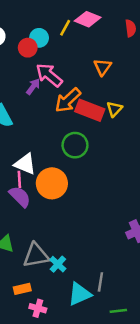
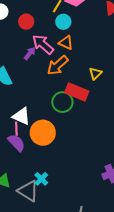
cyan circle: (39, 38) -> (63, 22), moved
orange triangle: (103, 67) -> (66, 43), moved, turned -42
red rectangle: (90, 110) -> (77, 92), moved
gray triangle: (36, 255) -> (28, 191), turned 40
cyan cross: (58, 264) -> (41, 179), moved

